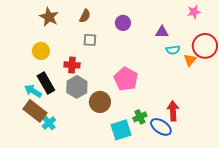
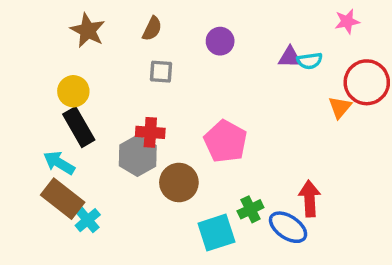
cyan semicircle: (173, 50) -> (310, 61), moved
red cross: (72, 65) -> (150, 132), moved
black rectangle: (46, 83) -> (79, 127), moved

